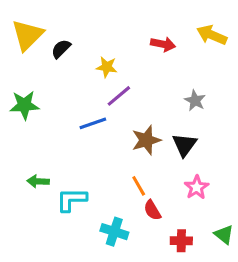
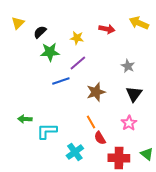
yellow triangle: (27, 35) -> (18, 23), size x0.6
yellow star: (107, 67) -> (77, 38), moved
green star: (24, 105) -> (50, 52), moved
black triangle: (184, 145) -> (134, 94), moved
cyan cross: (114, 232) -> (75, 152), turned 36
red cross: (181, 241) -> (119, 158), size x1.5

